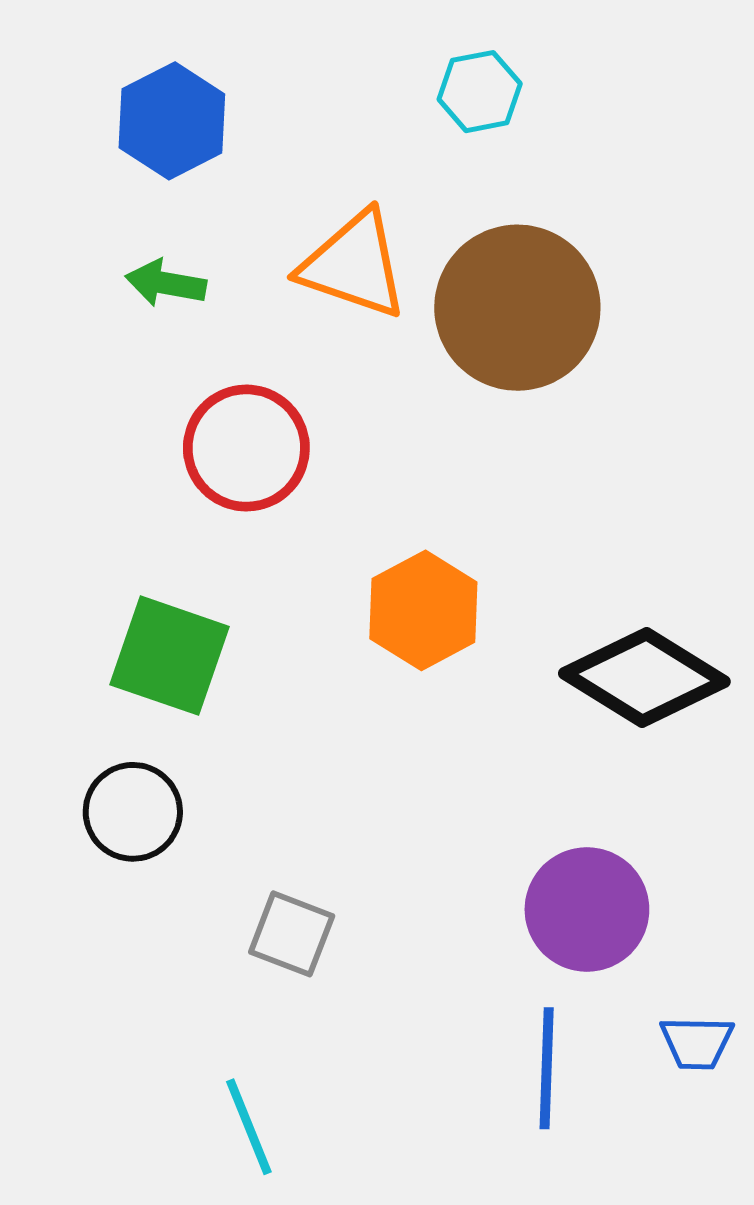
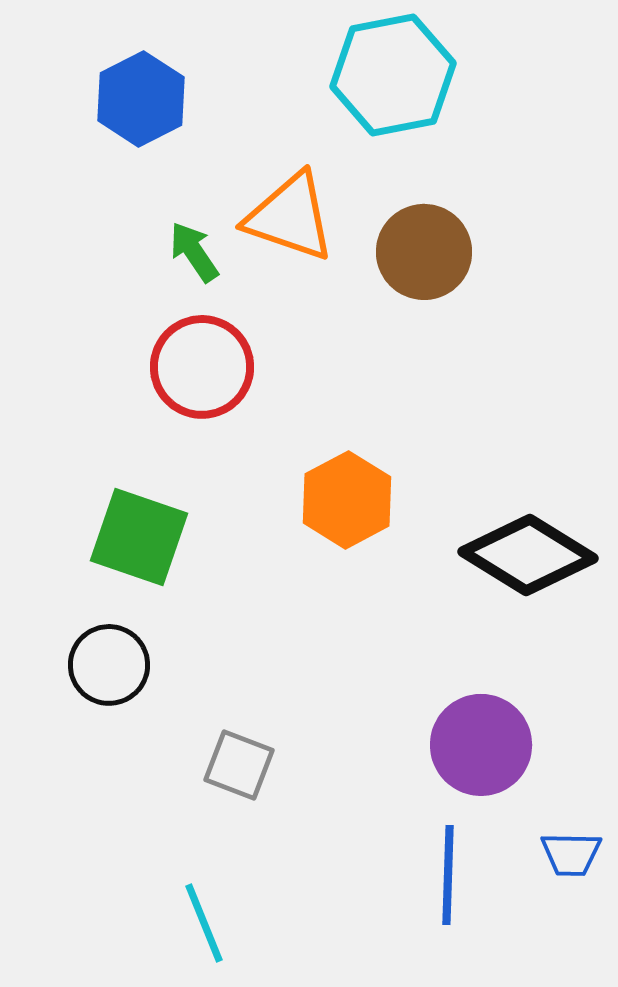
cyan hexagon: (480, 92) -> (393, 75), size x1.8
green arrow: (166, 283) -> (194, 252), moved, turned 46
brown circle: (517, 308) -> (424, 252), size x0.7

